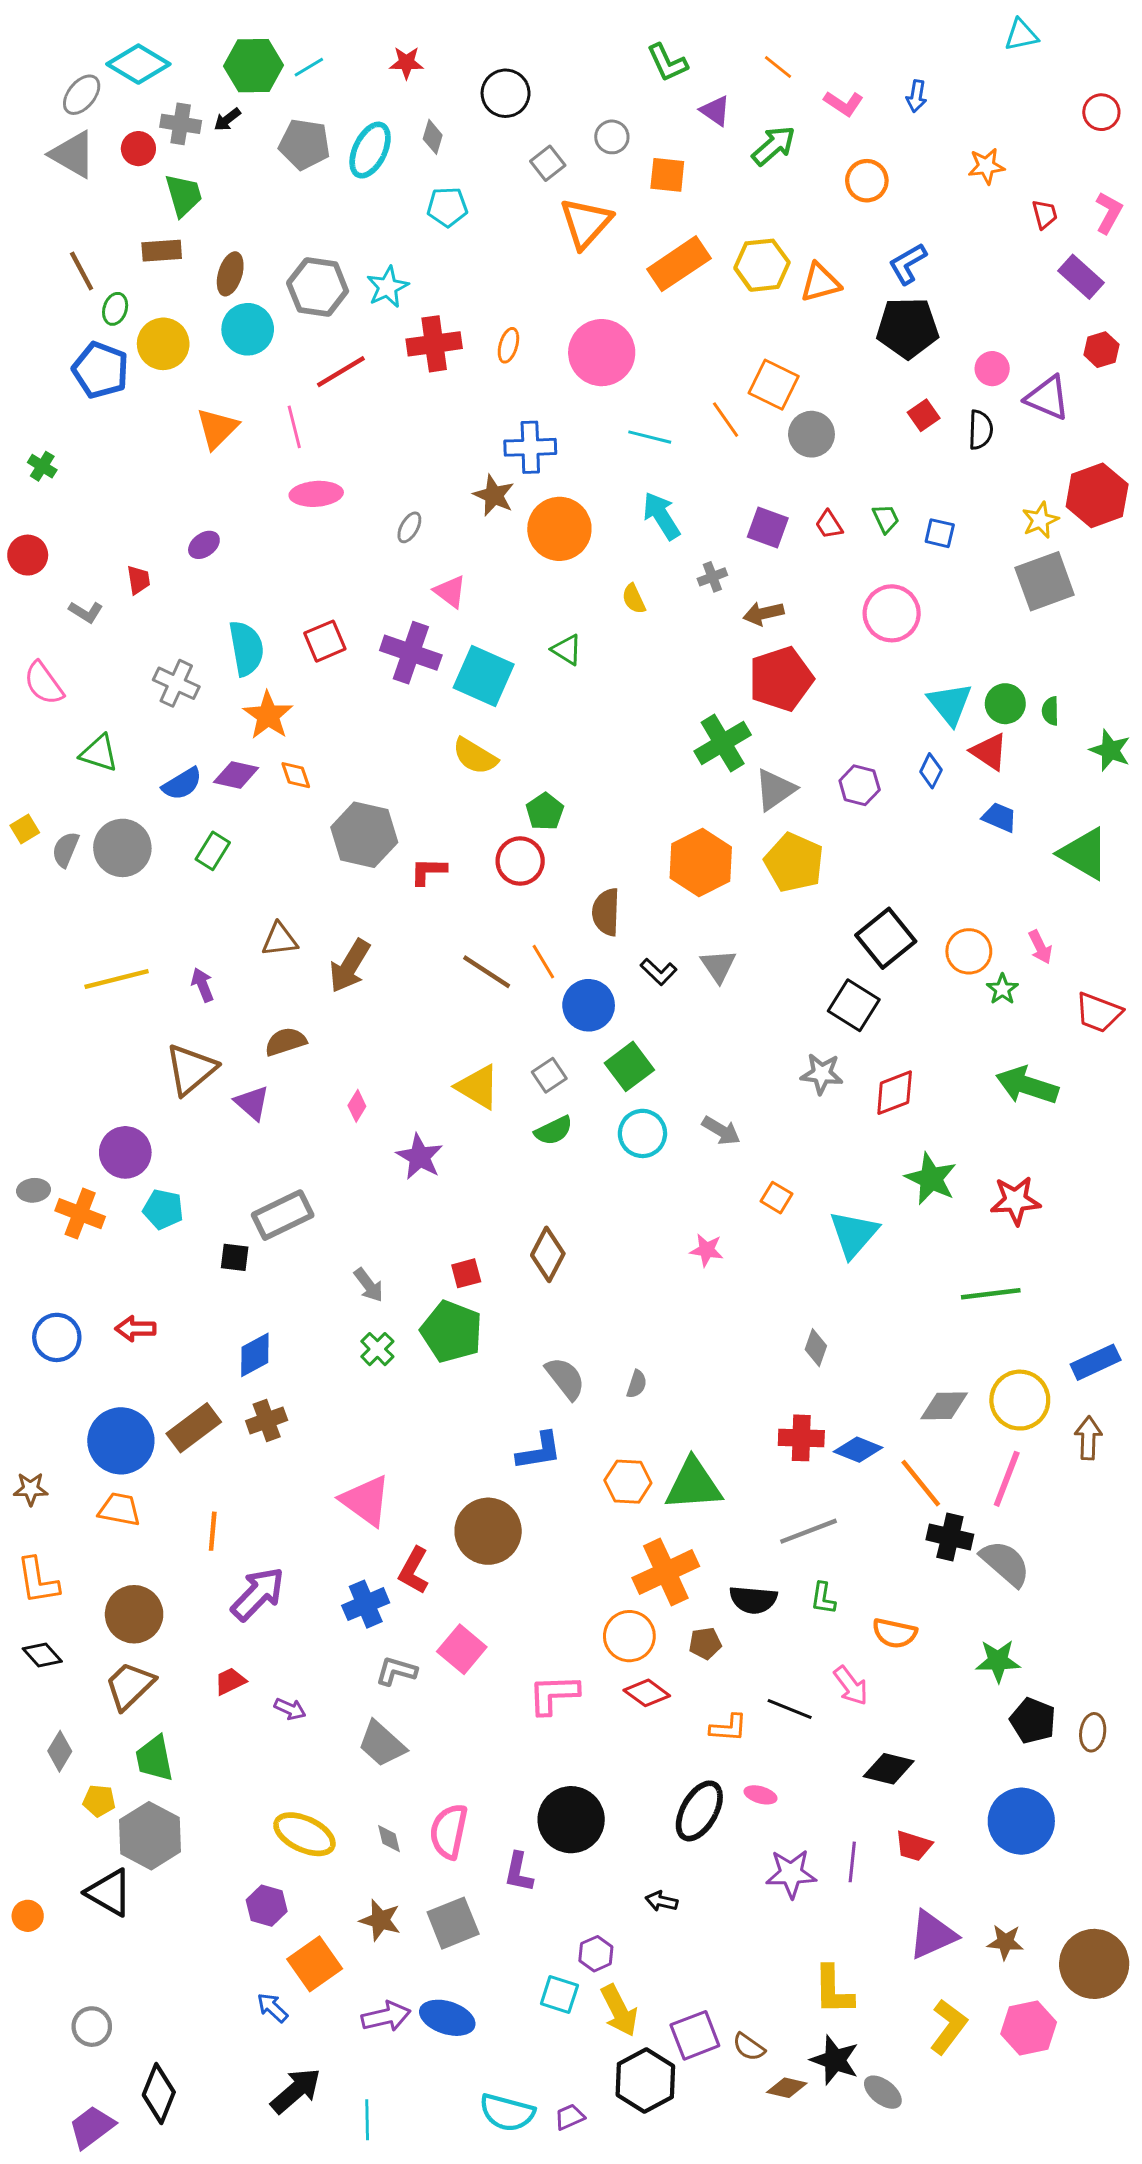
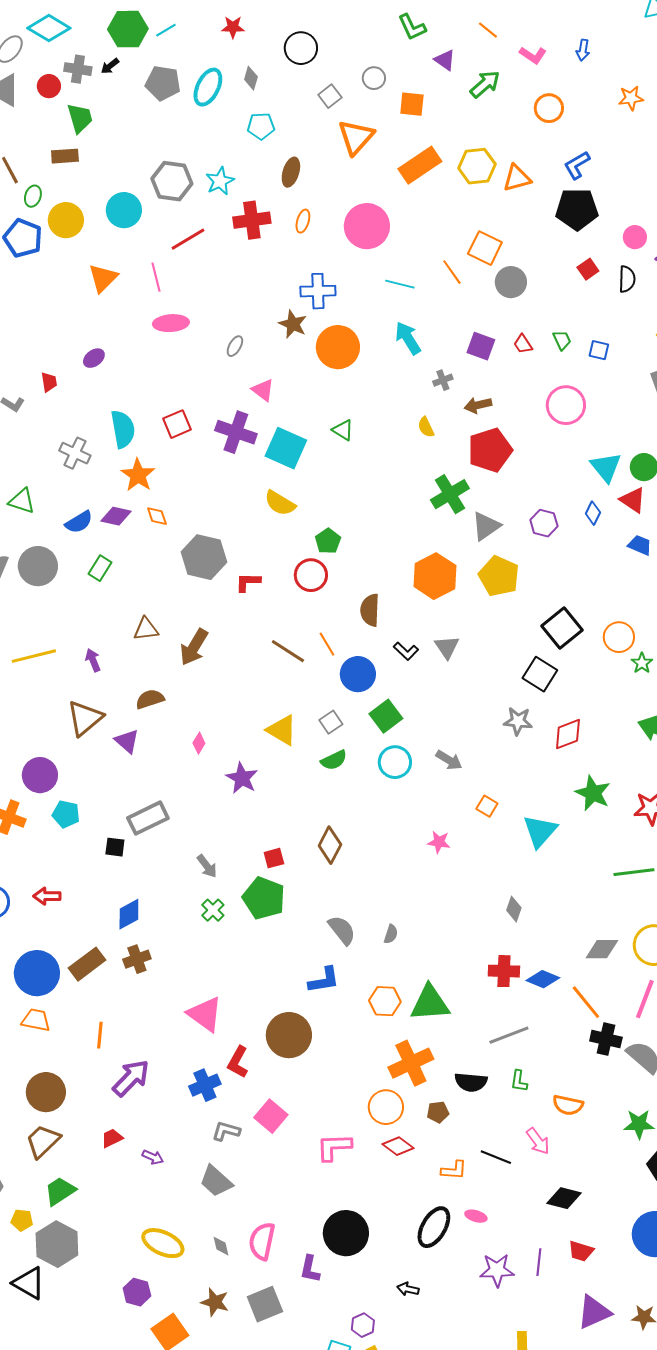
brown ellipse: (230, 274) -> (291, 172), moved
yellow semicircle: (634, 599) -> (426, 427), moved
green trapezoid: (154, 1758) -> (60, 1191), turned 68

